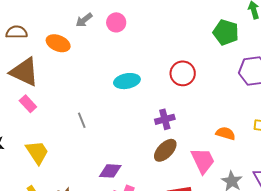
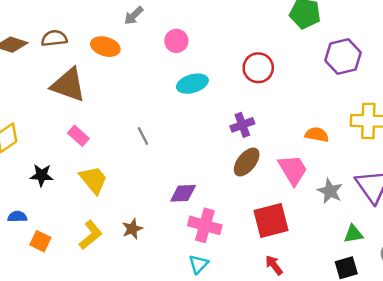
pink circle: (116, 22) -> (176, 41), moved
pink rectangle: (28, 104) -> (78, 136), moved

